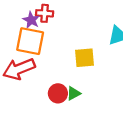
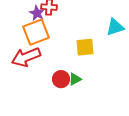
orange square: (30, 41) -> (36, 32), turned -32

